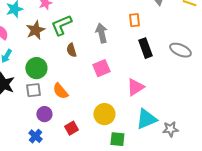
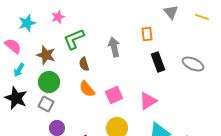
brown star: (35, 30) -> (46, 55), moved, turned -30
pink square: (101, 68) -> (114, 95), moved
gray square: (33, 90) -> (46, 104), turned 35
orange semicircle: (60, 91) -> (87, 89), moved

